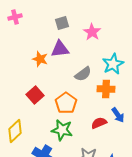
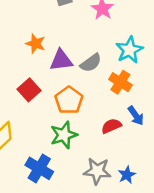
purple triangle: (60, 49) -> (61, 60), moved
orange cross: (106, 89) -> (120, 82), turned 30
green star: (62, 130) -> (64, 135), turned -30

